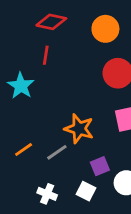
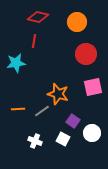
cyan star: (21, 86) -> (16, 63), turned 30
orange line: (24, 149) -> (18, 109), turned 32
purple square: (100, 166) -> (73, 121), turned -32

